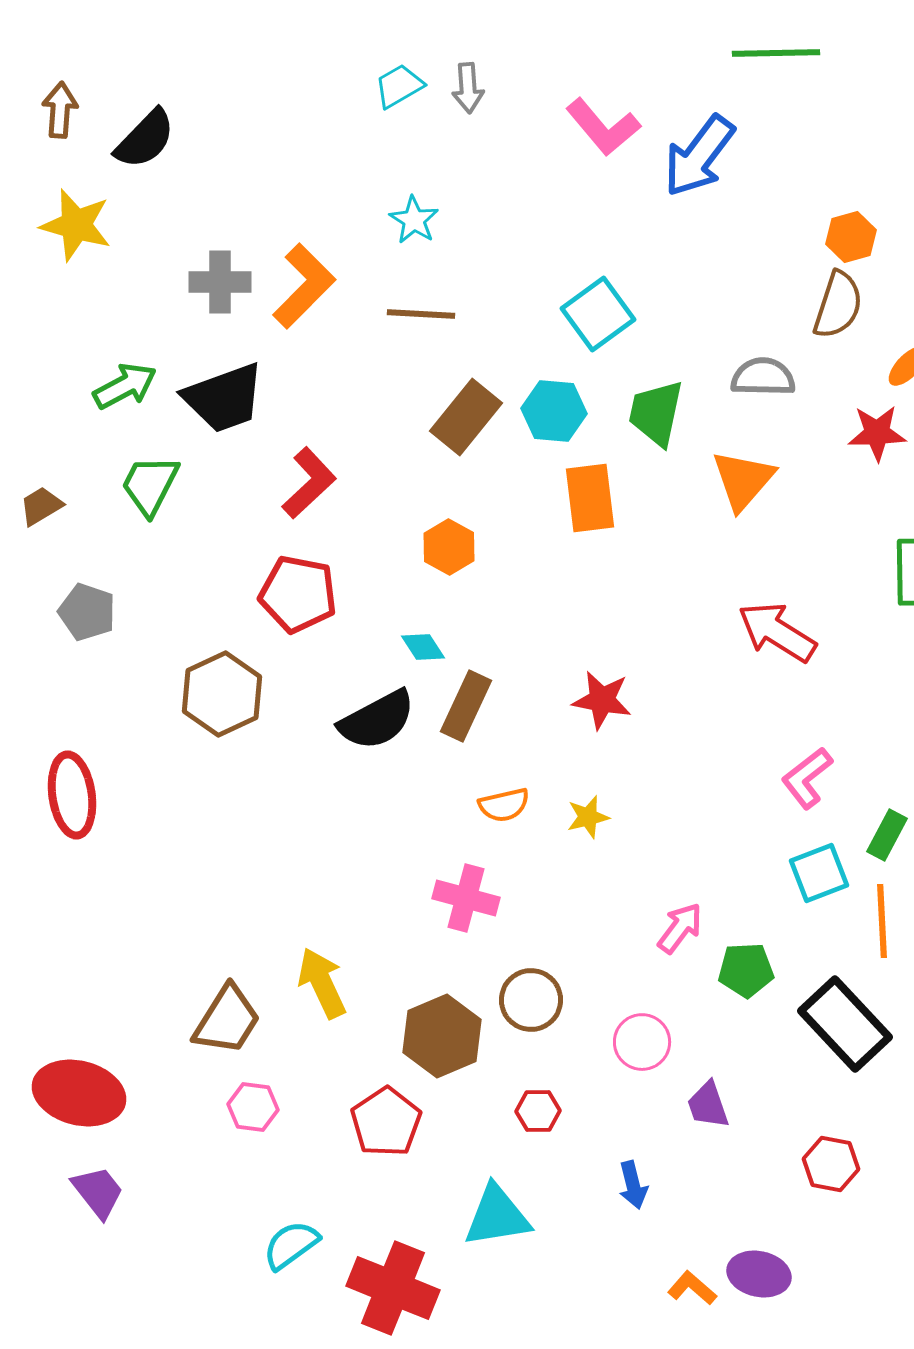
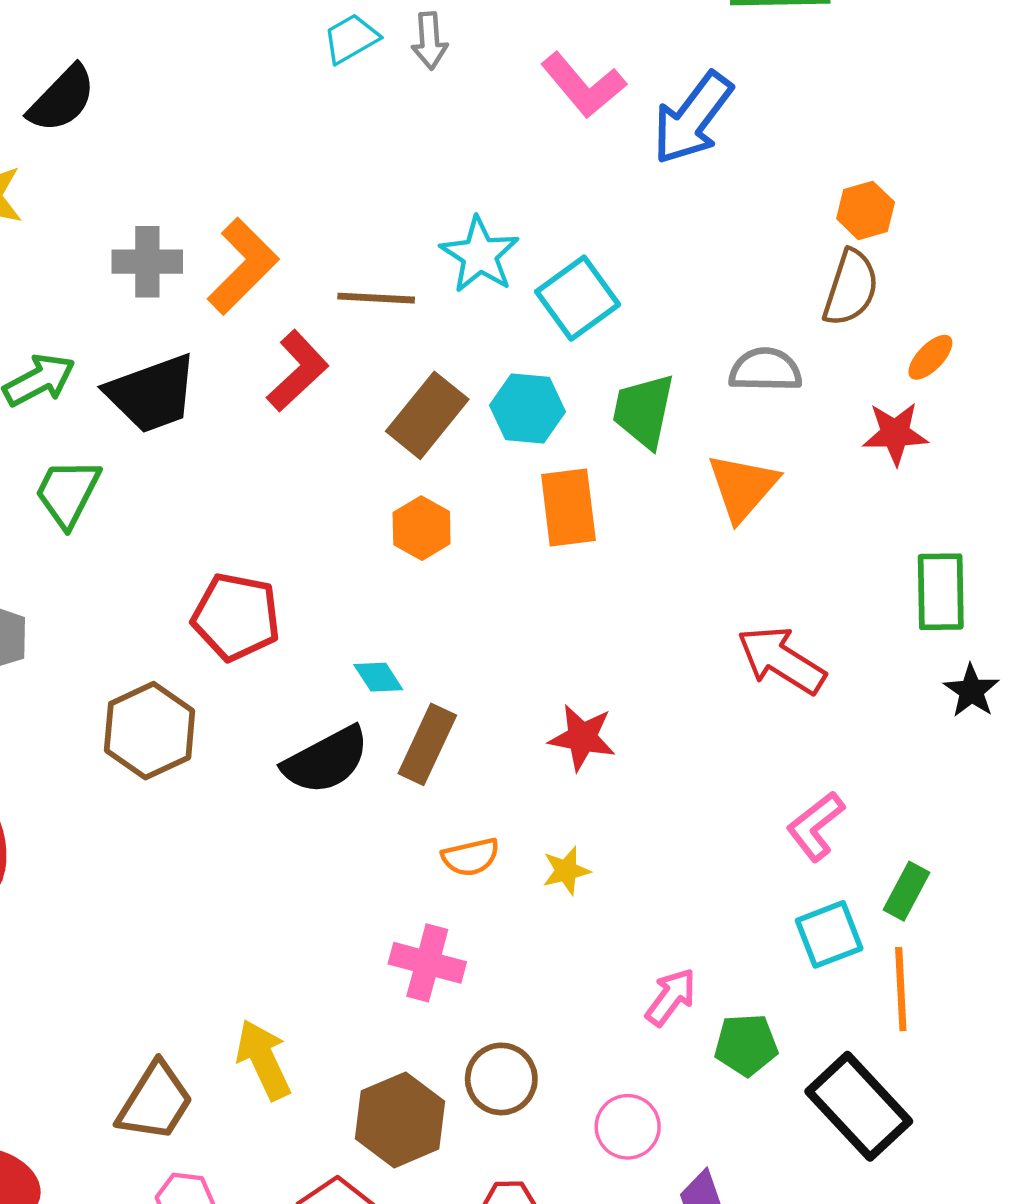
cyan star: (414, 220) -> (480, 255), moved, size x1.4
red L-shape: (309, 483) -> (298, 371), moved
orange hexagon: (449, 547) -> (422, 528), moved

